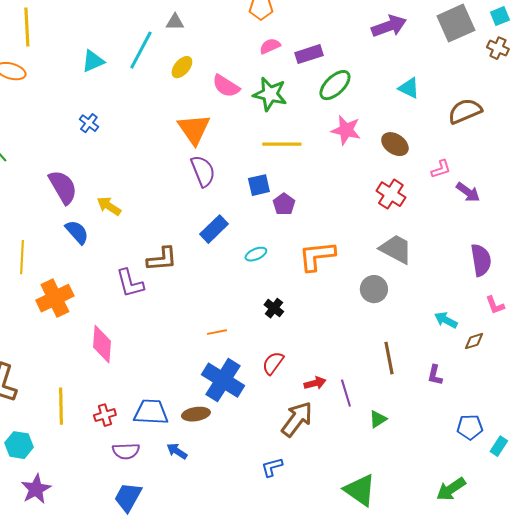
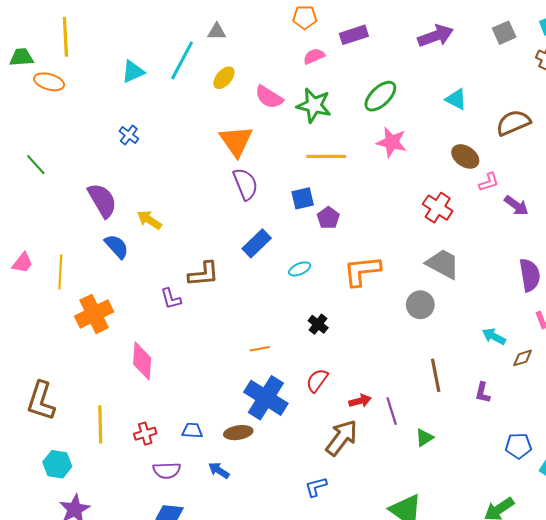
gray square: (456, 23) -> (504, 33), size x0.6
purple rectangle: (309, 54) -> (354, 35), moved
brown ellipse: (395, 144) -> (465, 156), moved
purple L-shape: (130, 283) -> (171, 299), size x0.7
blue trapezoid: (151, 412) -> (192, 431), size x0.6

